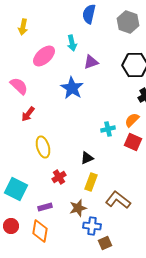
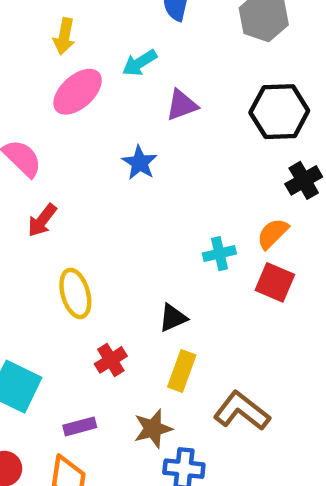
yellow arrow: (23, 27) -> (64, 36), moved
cyan arrow: (72, 43) -> (140, 63), turned 70
blue star: (72, 88) -> (140, 163), size x0.7

